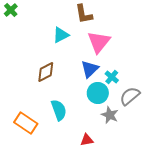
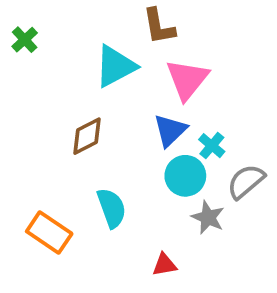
green cross: (11, 10) -> (25, 40), moved
cyan triangle: (61, 35) -> (115, 66), size x1.4

